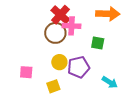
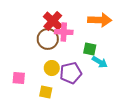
cyan arrow: (110, 82) -> (100, 62), moved
yellow square: (53, 86) -> (46, 92), turned 32

